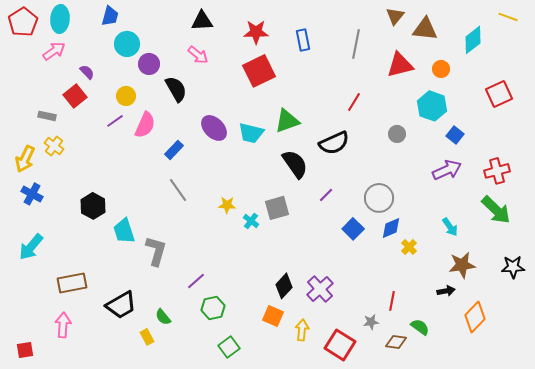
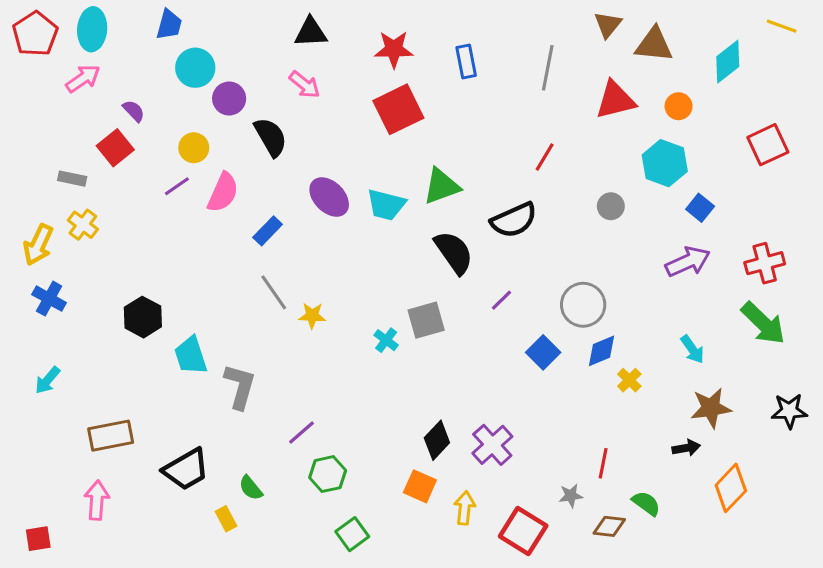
yellow star: (227, 205) -> (312, 316), moved
cyan arrow: (31, 247) -> (48, 380), size x0.7

